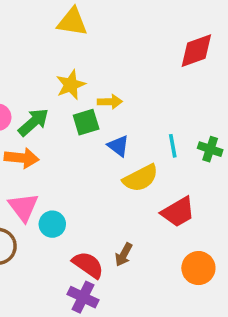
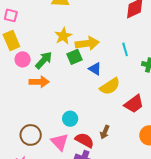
yellow arrow: (110, 102) -> (87, 43), size x1.6
cyan line: (173, 146) -> (125, 49), moved
pink triangle: (23, 207) -> (60, 142), moved
cyan circle: (52, 224) -> (70, 119), moved

